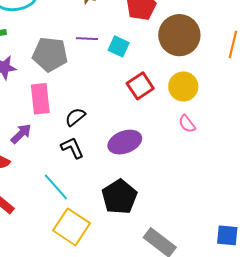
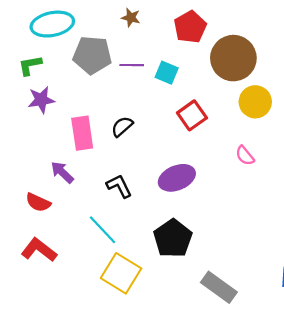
gray pentagon: (50, 54) -> (92, 55), moved
yellow circle: (183, 87) -> (255, 102), moved
black semicircle: (75, 117) -> (122, 127), moved
purple arrow: (21, 134) -> (62, 172), turned -90

